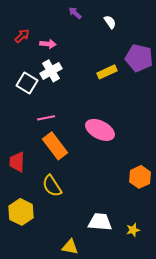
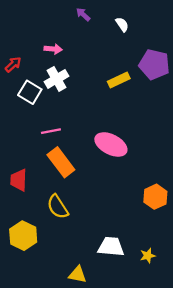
red arrow: (22, 36) -> (13, 64), moved

